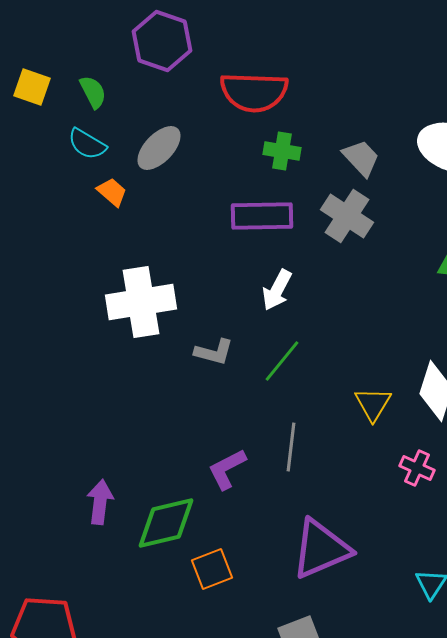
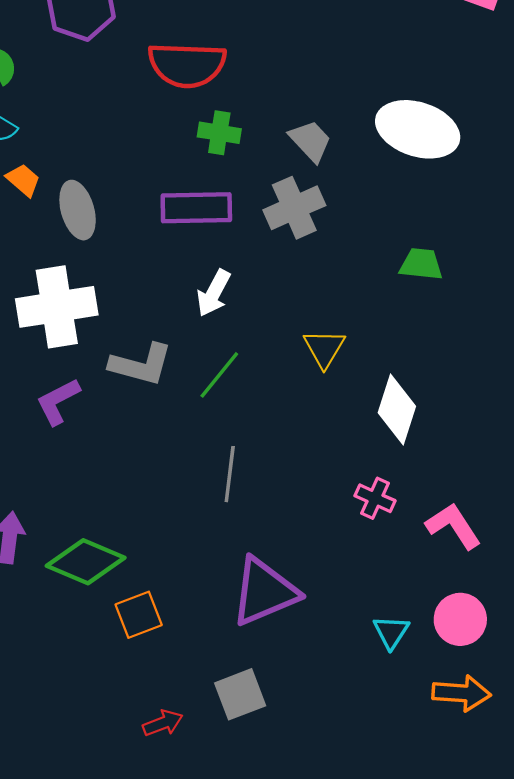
gray ellipse: (159, 148) -> (78, 210), moved, turned -60
gray cross: (347, 216) -> (294, 208), turned 33
gray L-shape: (214, 352) -> (141, 365), size x1.4
yellow triangle: (373, 404) -> (324, 348), moved
purple L-shape: (227, 469) -> (58, 401), moved
green diamond: (166, 523) -> (86, 562), turned 36

